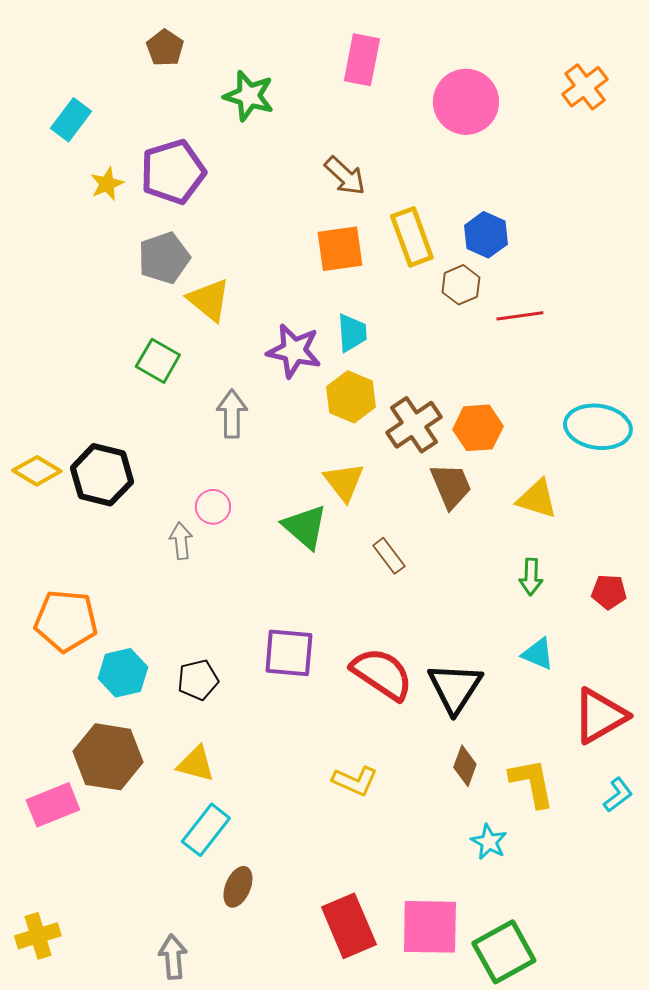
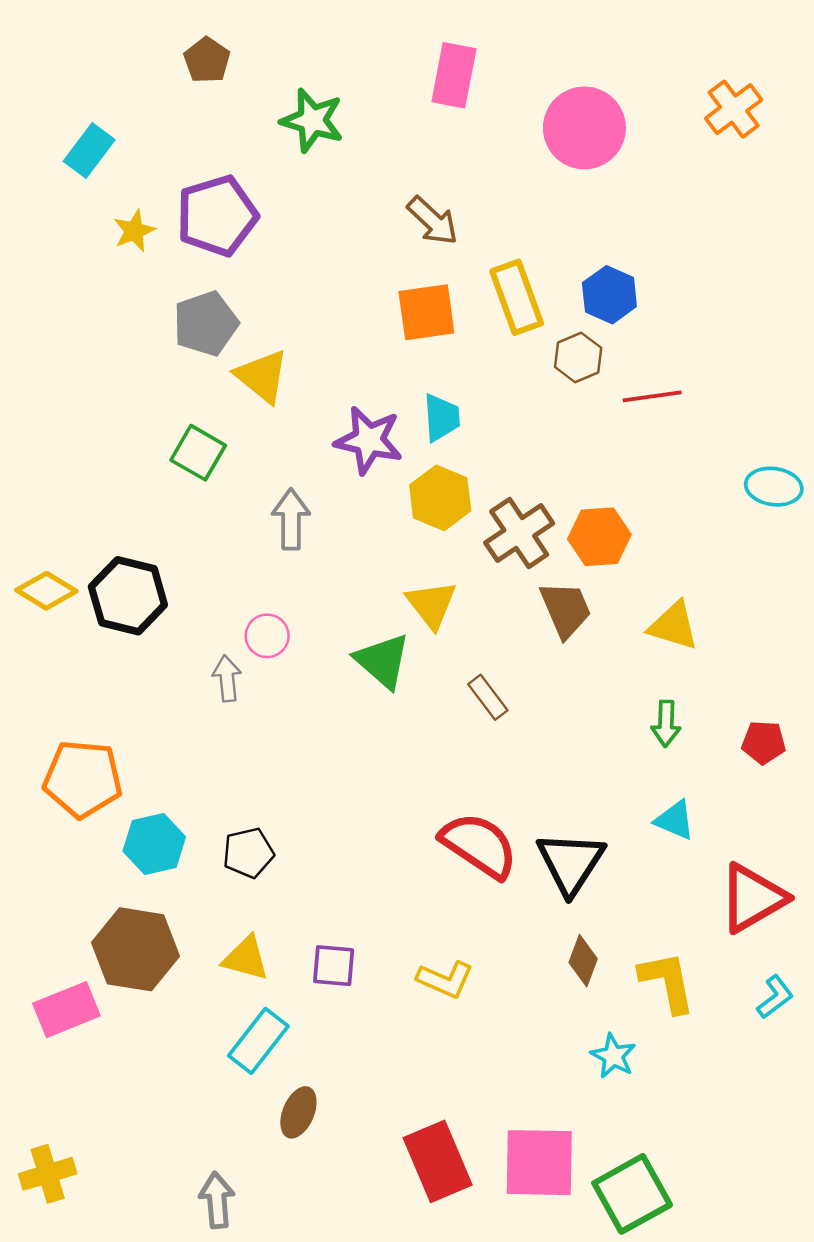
cyan ellipse: (598, 427) -> (774, 487), moved, size x0.7
purple square: (289, 653) -> (334, 966), moved, size x0.7

